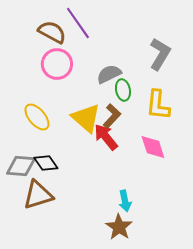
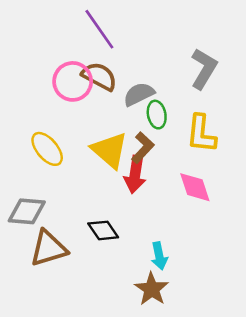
brown semicircle: (52, 32) -> (99, 76), moved
red arrow: (106, 137) -> (135, 174), turned -132
black diamond: (46, 163) -> (103, 230), moved

